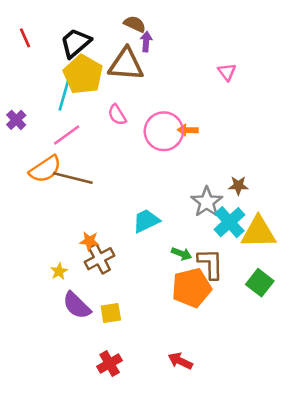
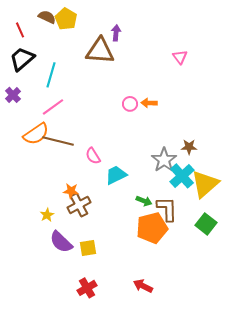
brown semicircle: (135, 24) -> (47, 17), moved
black trapezoid: (75, 43) -> (22, 59), moved
yellow pentagon: (83, 74) -> (66, 19), moved, size x0.7
pink semicircle: (117, 115) -> (93, 156), moved
pink circle: (164, 131) -> (130, 104), size x0.5
yellow triangle: (258, 232) -> (205, 184), turned -40

